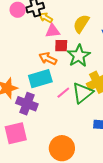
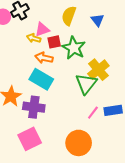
yellow arrow: (46, 18) -> (34, 38), moved
cyan rectangle: (40, 79) -> (41, 79), turned 60
pink line: (63, 93) -> (93, 113), moved

